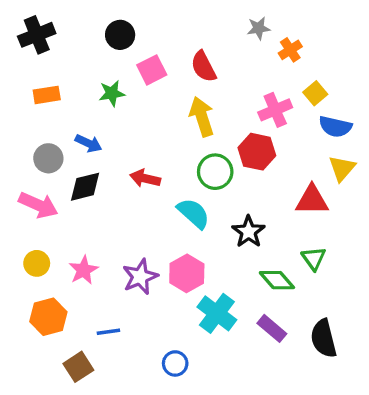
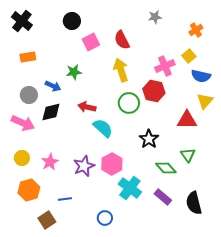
black cross: (37, 35) -> (22, 21), turned -30
orange cross: (290, 50) -> (196, 30), moved
green star: (112, 93) -> (74, 72), moved
cyan semicircle: (193, 213) -> (103, 128), moved

